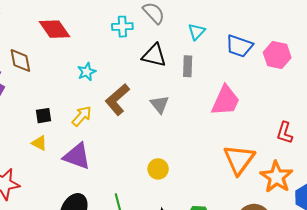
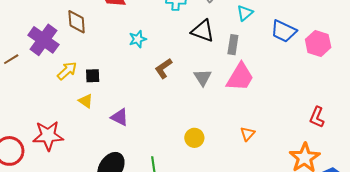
brown L-shape: (117, 99) -> (164, 68), size x0.7
pink trapezoid: (225, 101) -> (240, 77), moved
yellow arrow: (82, 116) -> (67, 71), moved
purple triangle: (77, 156) -> (120, 117), size x0.7
orange triangle: (239, 160) -> (248, 134), moved, size x0.5

